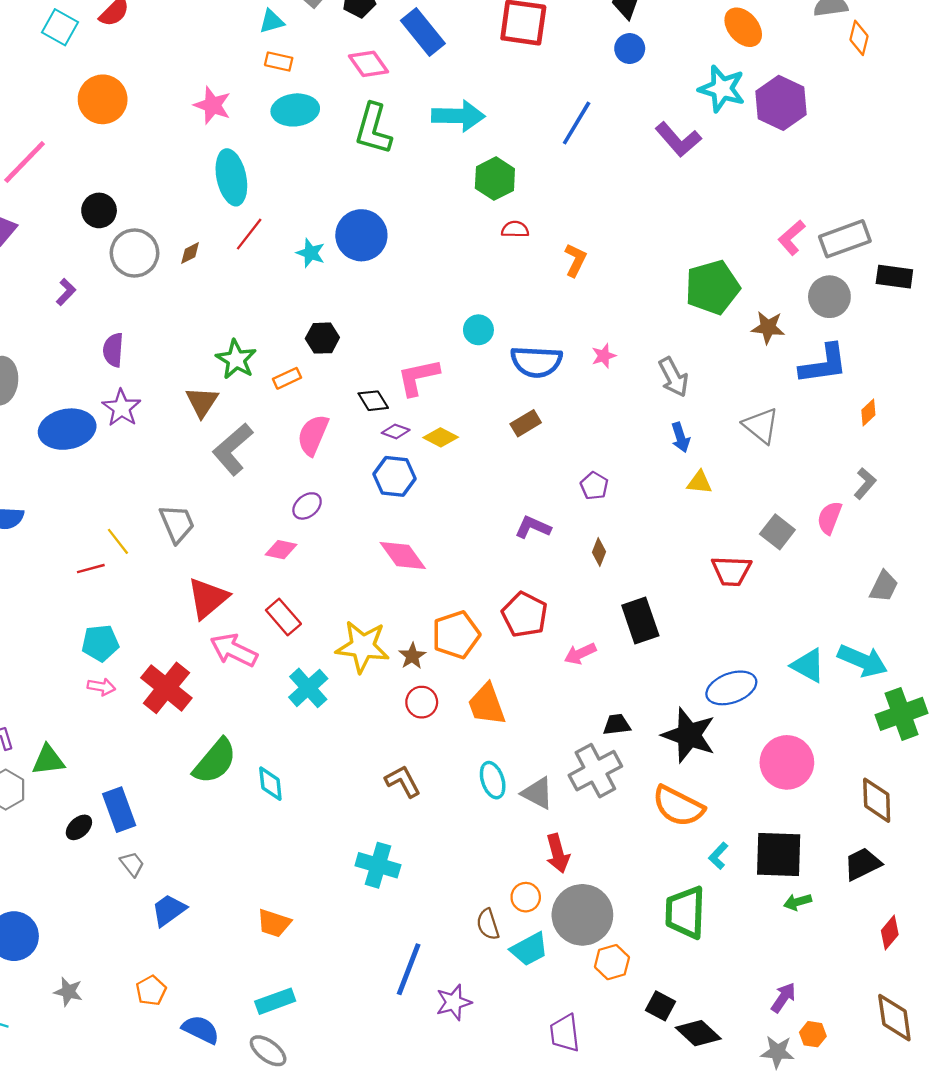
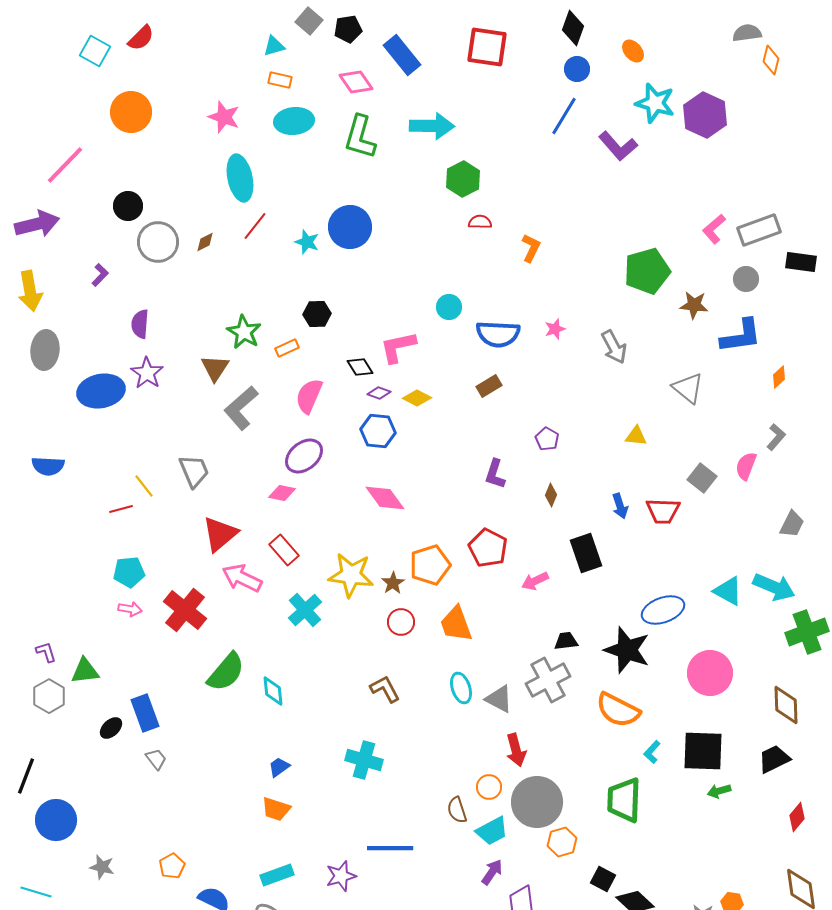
orange ellipse: (743, 27) -> (633, 51), moved, size x0.7
blue line: (577, 123) -> (564, 116), moved
gray circle: (829, 297) -> (746, 279), size x0.7
blue arrow: (681, 437) -> (620, 506), moved
purple ellipse: (307, 506) -> (304, 456), size x1.5
purple L-shape: (533, 527) -> (495, 474), turned -96
blue trapezoid: (169, 910) -> (279, 767), moved, size x0.7
blue line: (409, 969) -> (390, 848), turned 69
purple arrow: (783, 998) -> (492, 872), moved
purple star: (454, 1002) -> (341, 876), moved

